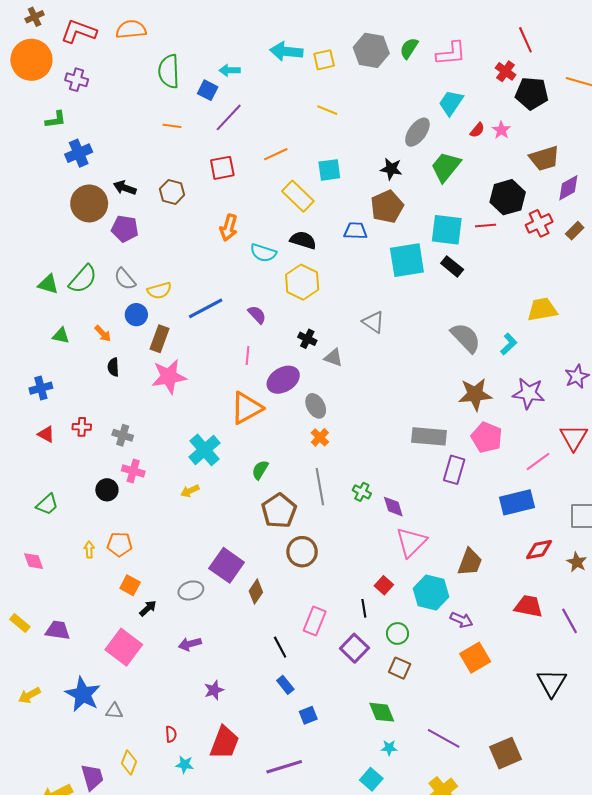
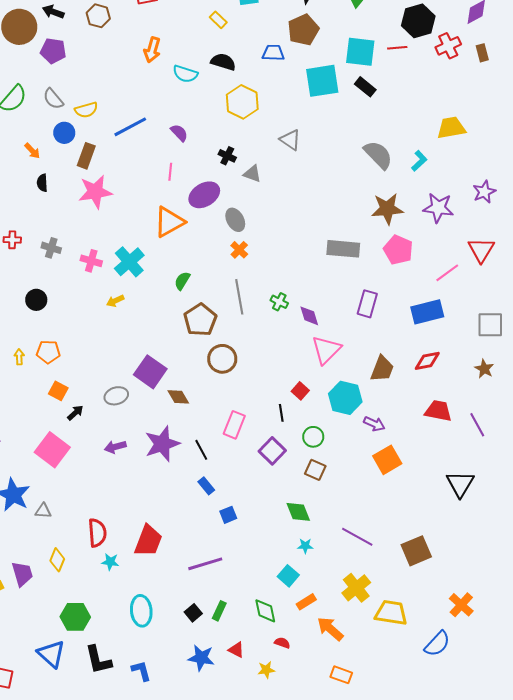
yellow rectangle: (298, 196) -> (218, 20), size x0.6
brown rectangle: (575, 231) -> (482, 53), turned -60
yellow hexagon: (302, 282) -> (242, 102), moved
purple rectangle: (454, 470) -> (367, 304), moved
pink cross: (133, 471) -> (91, 261), moved
red diamond: (539, 550) -> (427, 361), moved
brown diamond: (256, 592) -> (178, 397), turned -65
purple star: (214, 690) -> (162, 444), moved, size x1.8
red semicircle: (171, 734) -> (97, 533), size x1.8

